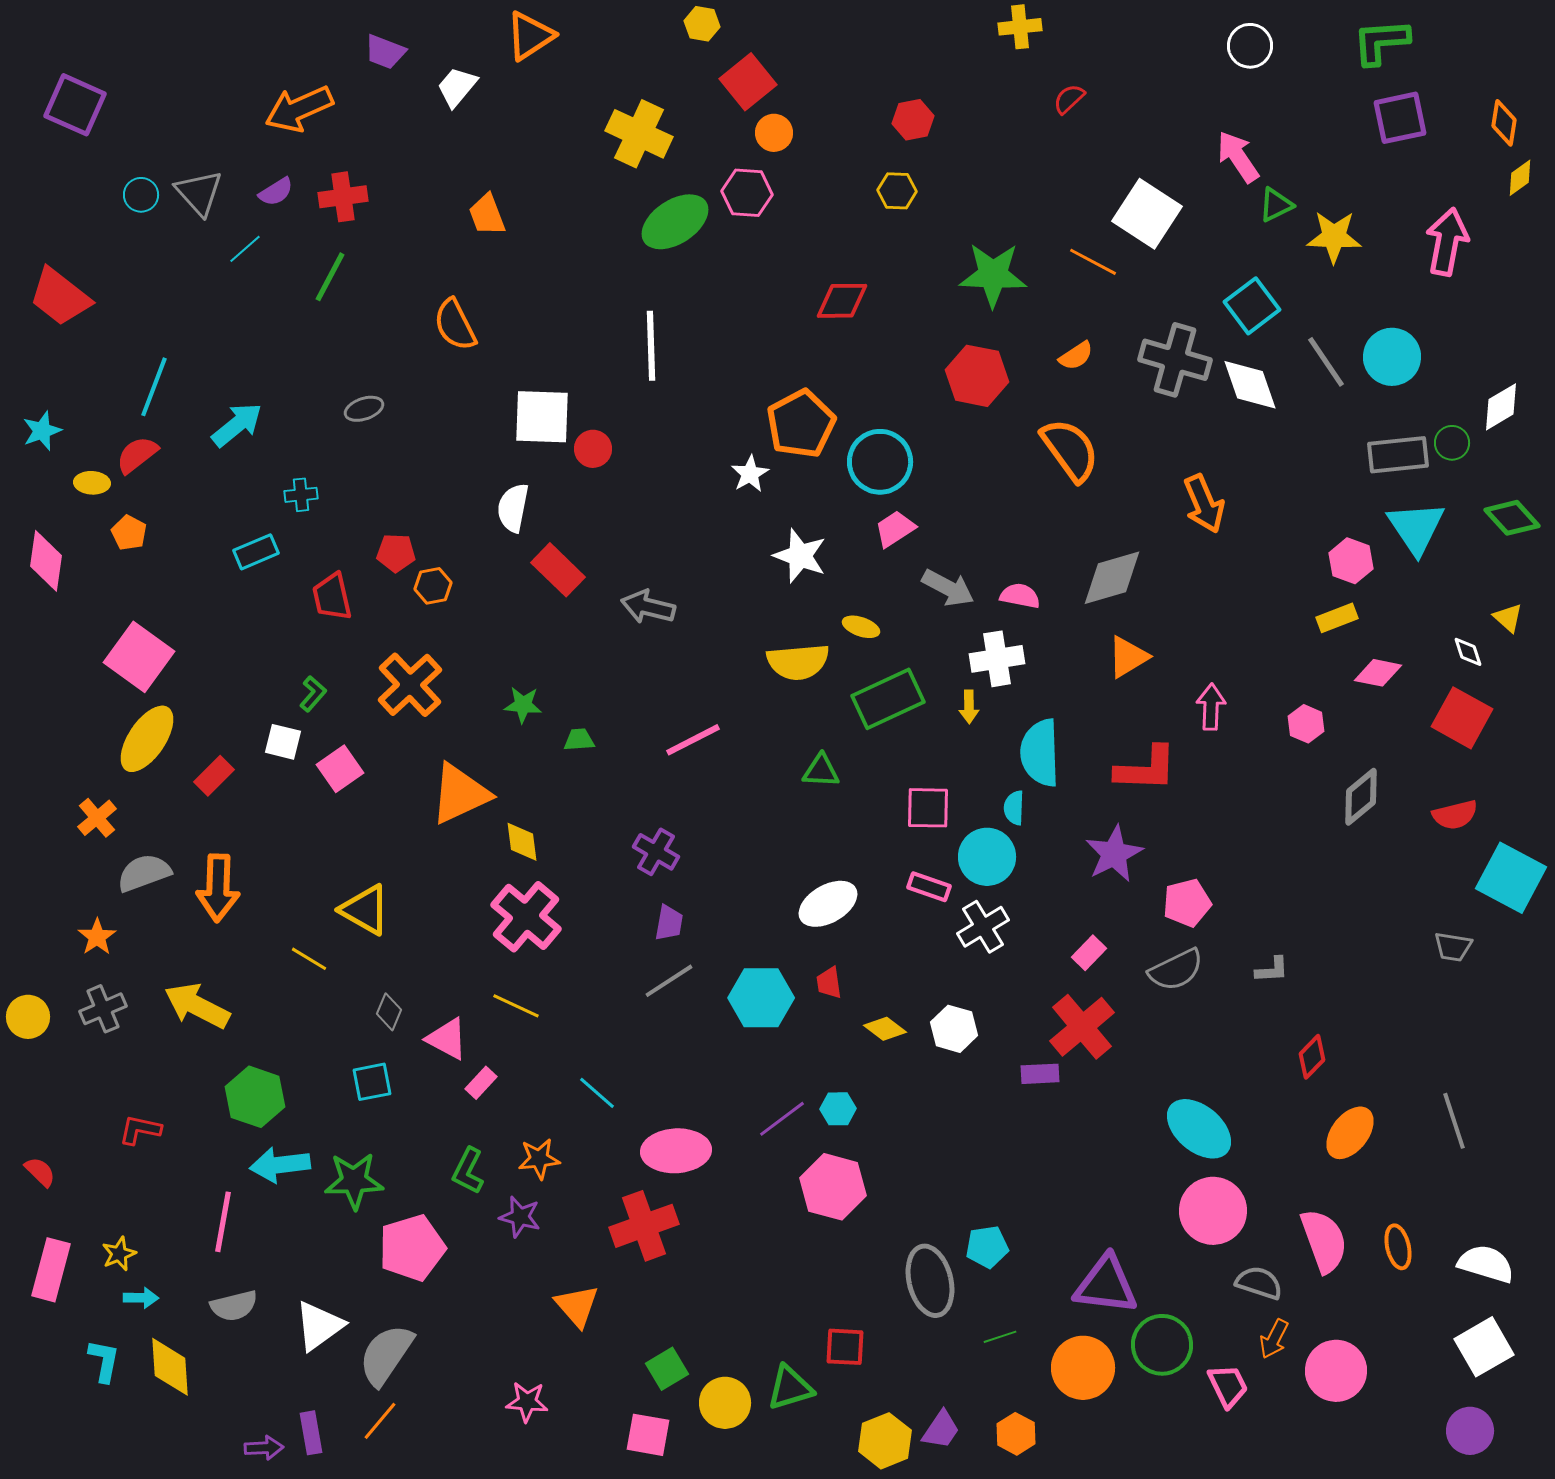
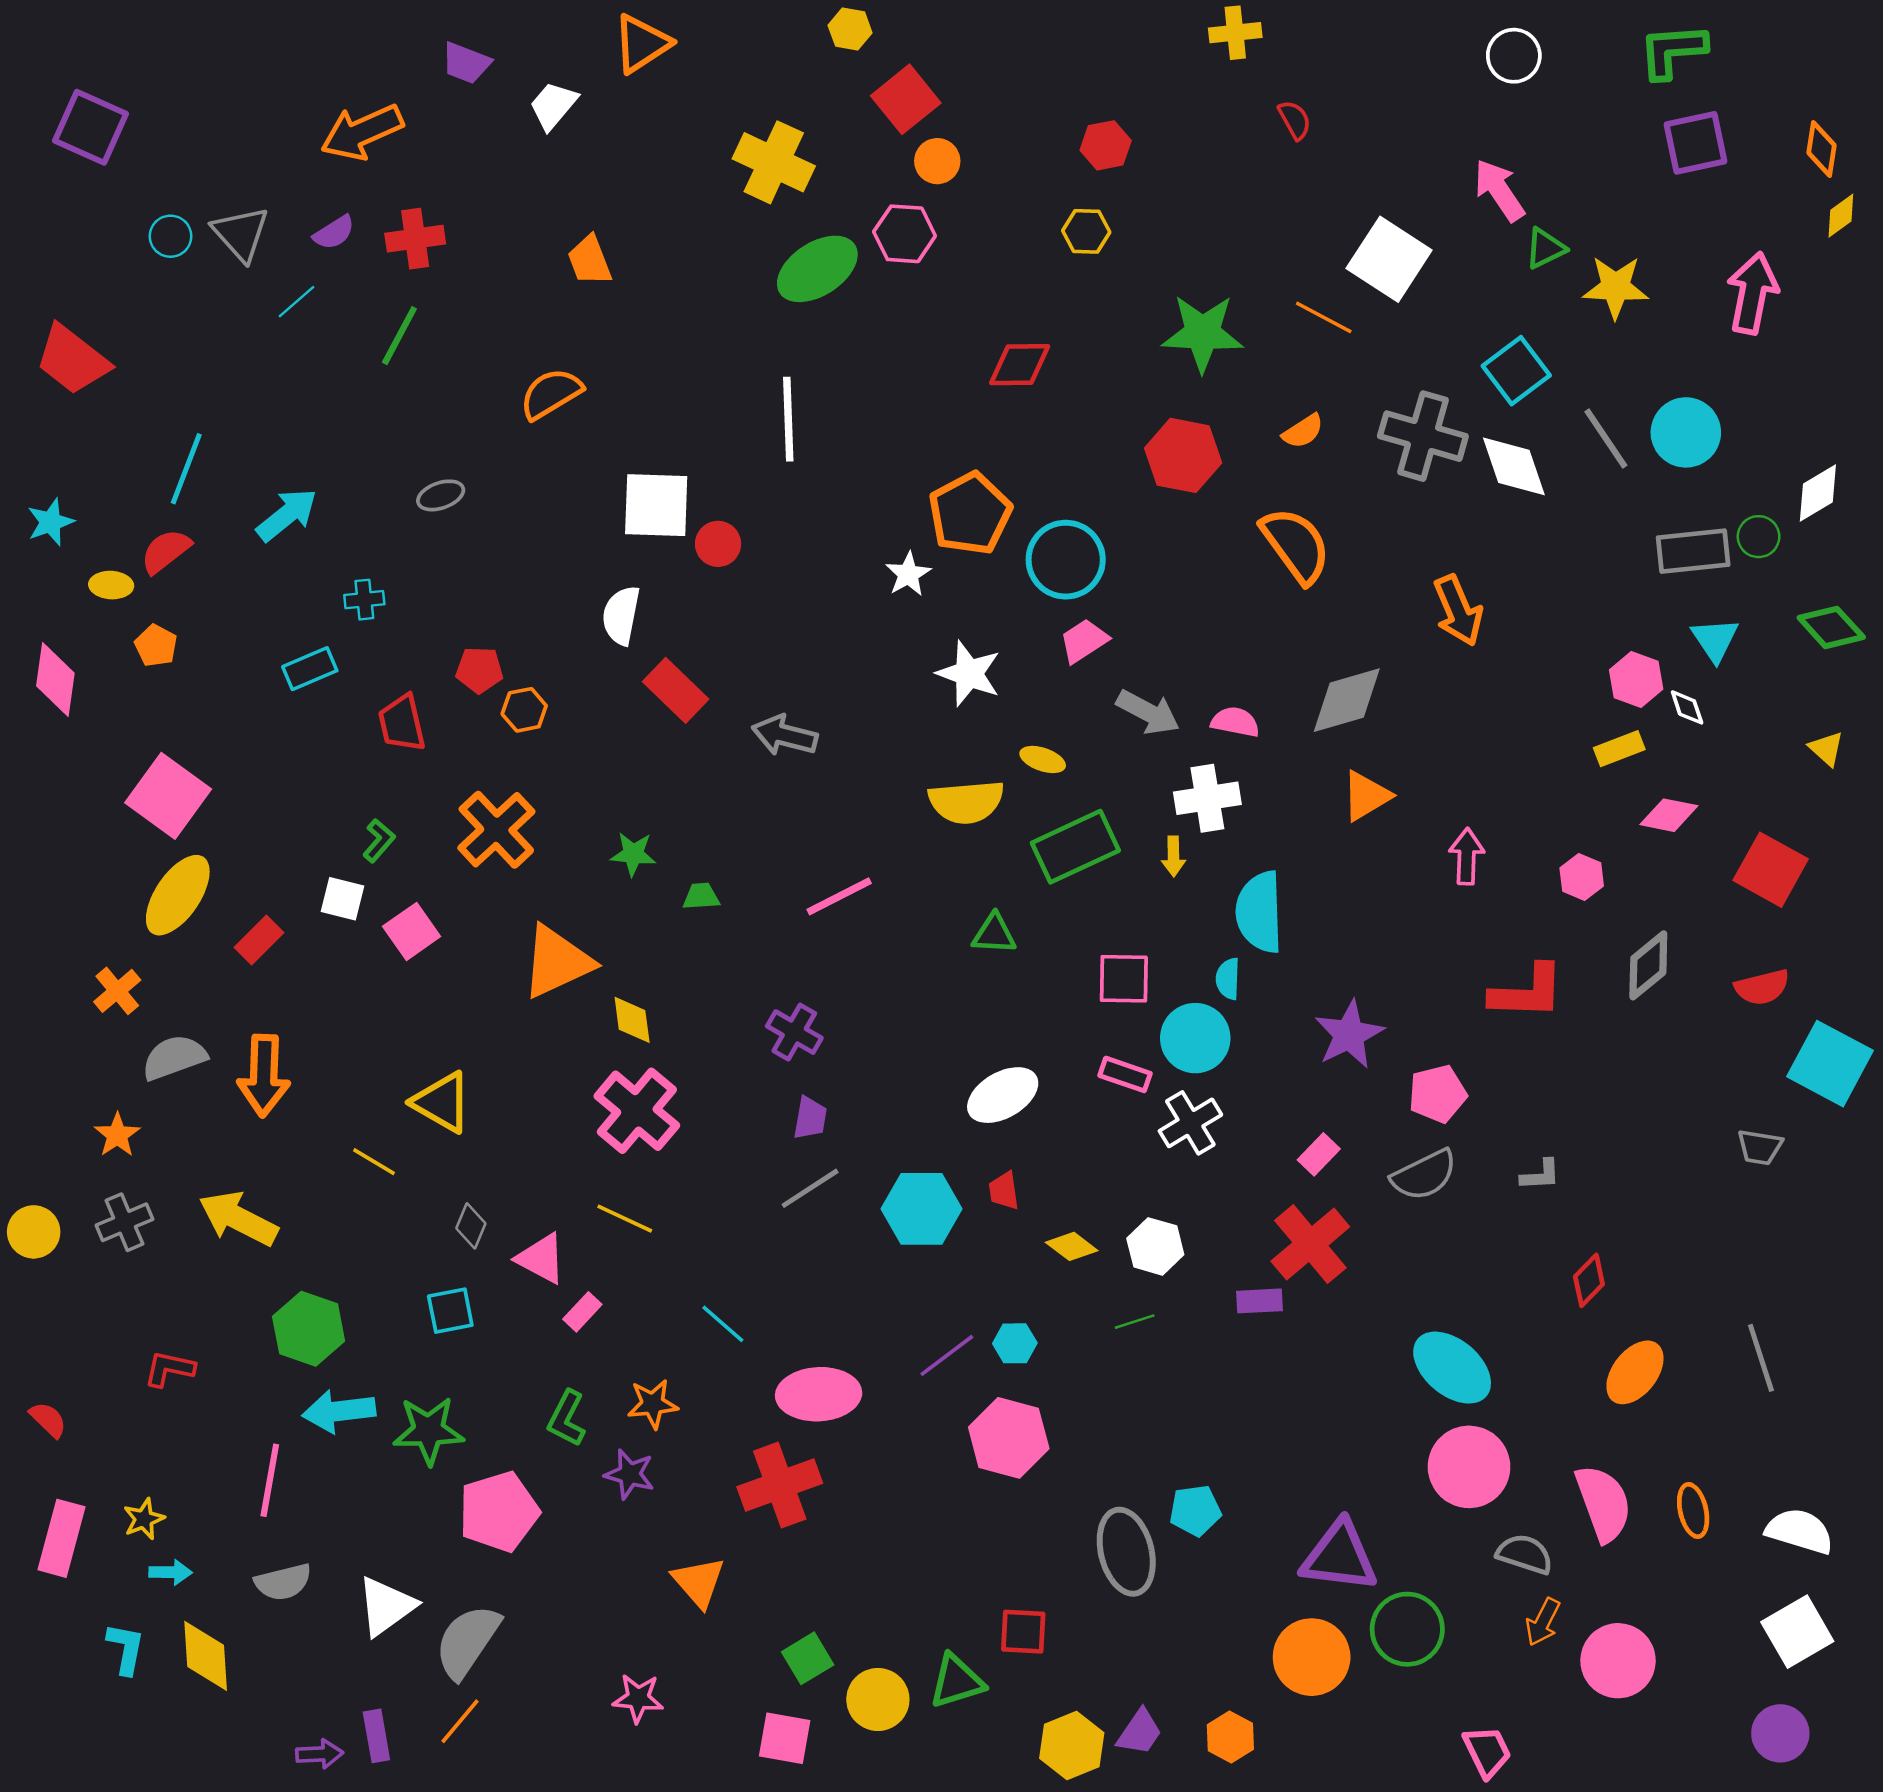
red semicircle: (1069, 99) -> (1295, 120), turned 104
orange semicircle: (455, 325) -> (551, 394), turned 86
cyan triangle: (1416, 528) -> (1715, 640), size x0.7
white diamond: (1468, 652) -> (1687, 707), moved
red L-shape: (1146, 769) -> (1527, 992), moved
green line: (1000, 1337) -> (1135, 1322), moved
pink trapezoid: (1228, 1386) -> (1487, 1752), moved

